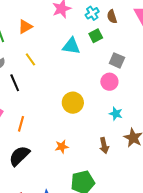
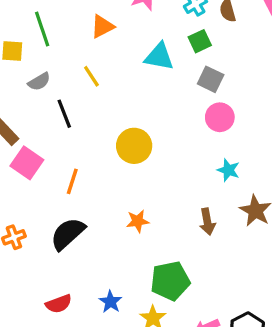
orange triangle: (25, 27) -> (102, 26), moved
gray square: (117, 60) -> (211, 79), moved
yellow circle: (73, 103) -> (134, 146), moved

